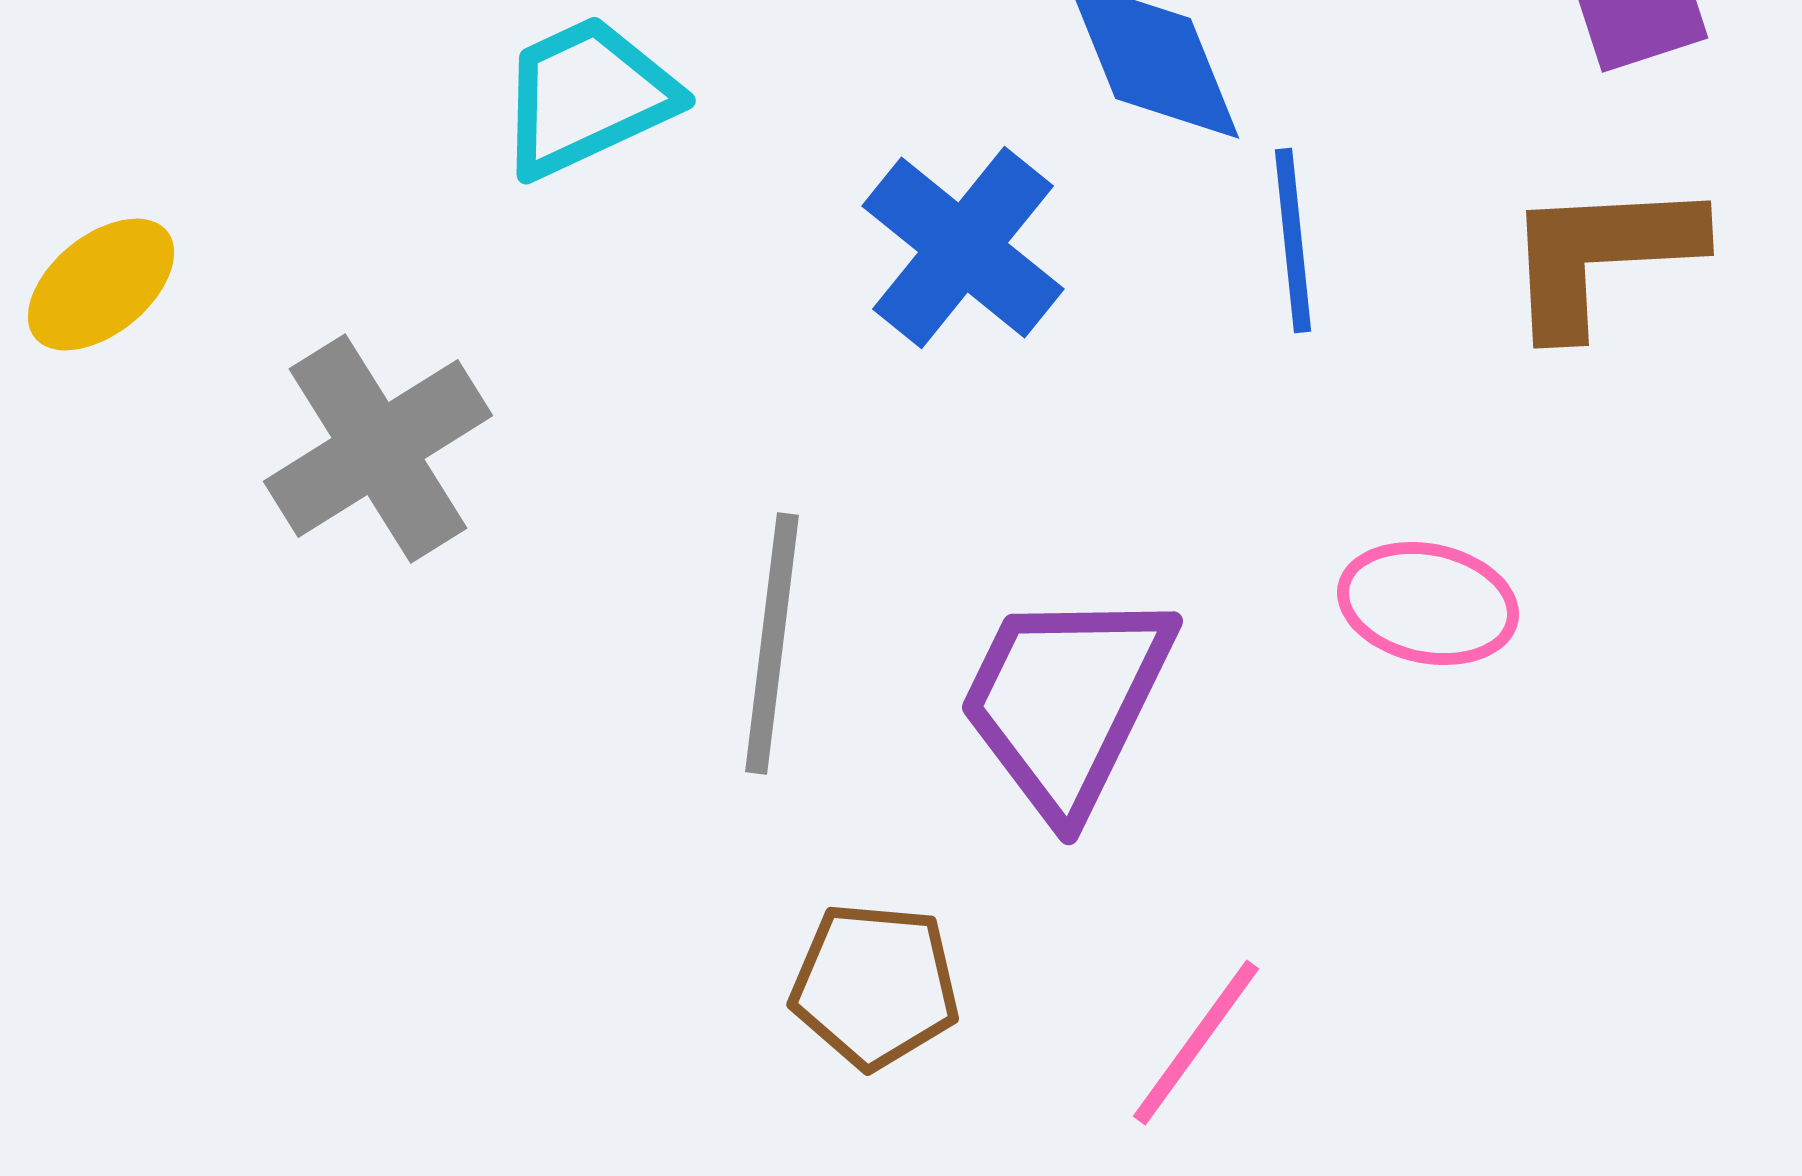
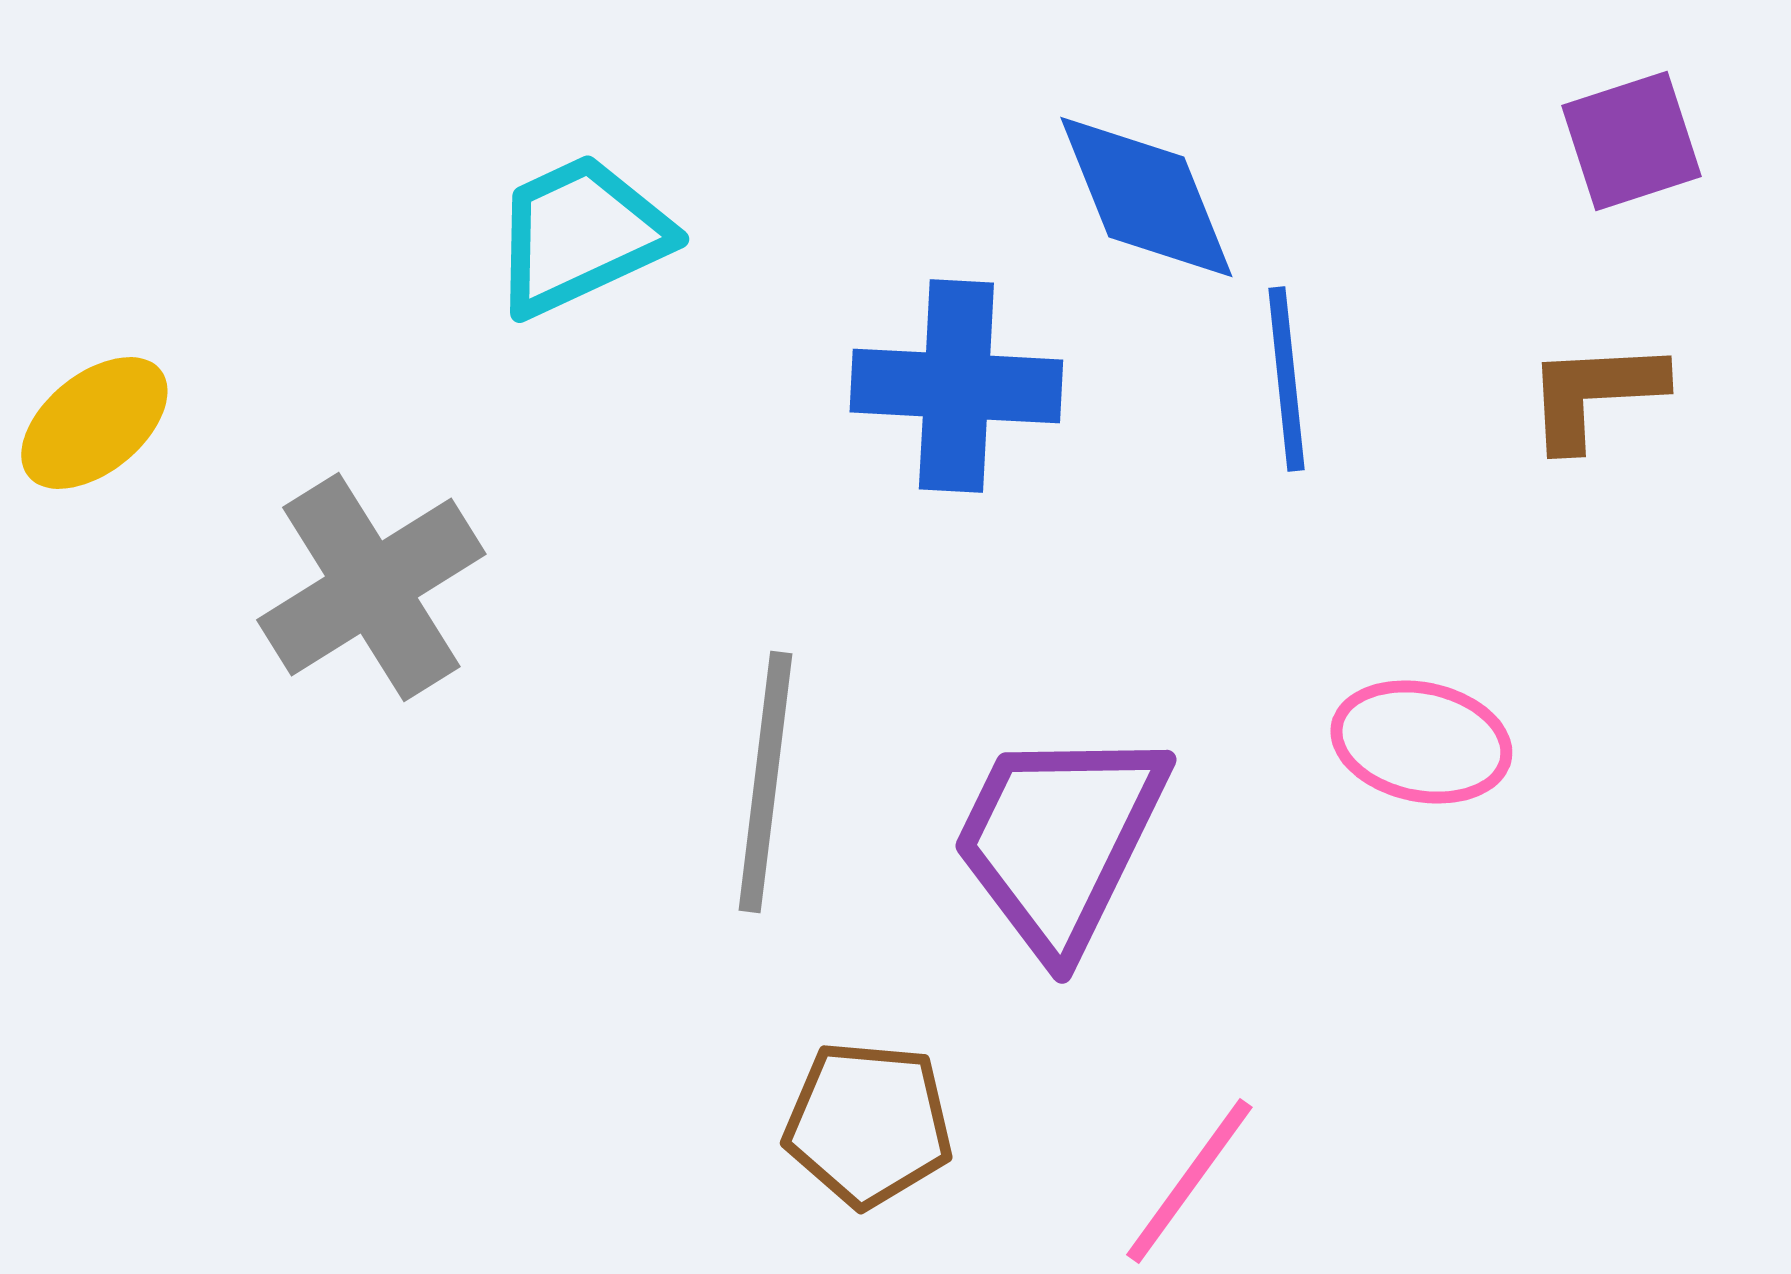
blue cross: (963, 248) -> (956, 386), turned -36
brown L-shape: (1601, 256) -> (1594, 394), size x0.7

